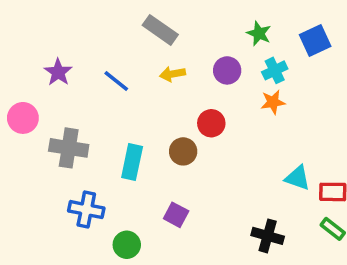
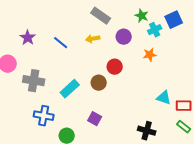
gray rectangle: (160, 30) -> (101, 16), moved
cyan cross: (275, 70) -> (155, 30), moved
cyan rectangle: (132, 162) -> (70, 89), turned 36

